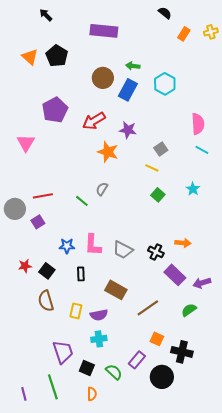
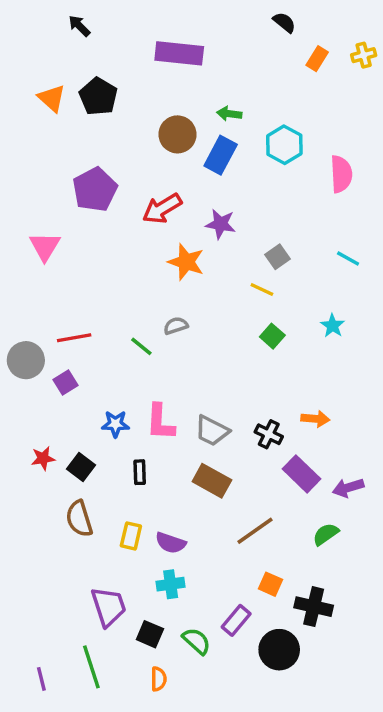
pink semicircle: (198, 124) -> (341, 174), moved
gray semicircle: (102, 189) -> (176, 326), turned 40
brown rectangle: (116, 290) -> (212, 481), moved
purple semicircle: (99, 315) -> (171, 543), turned 30

